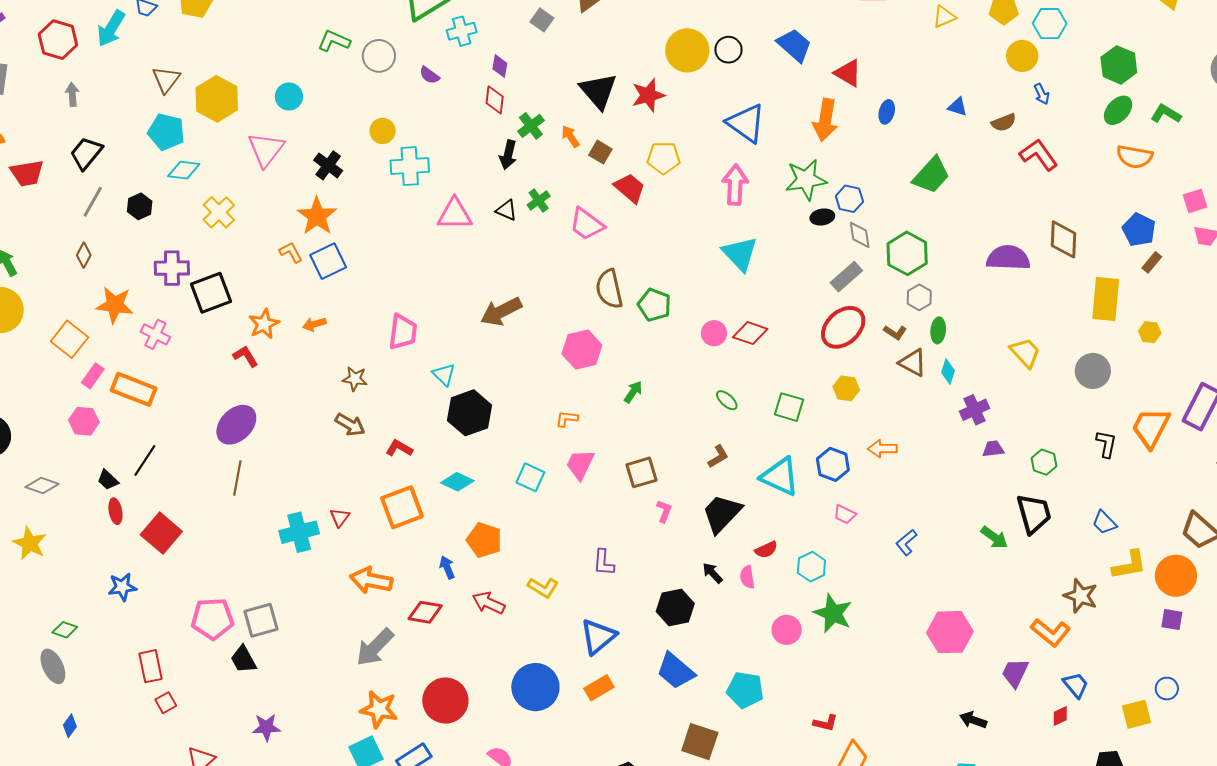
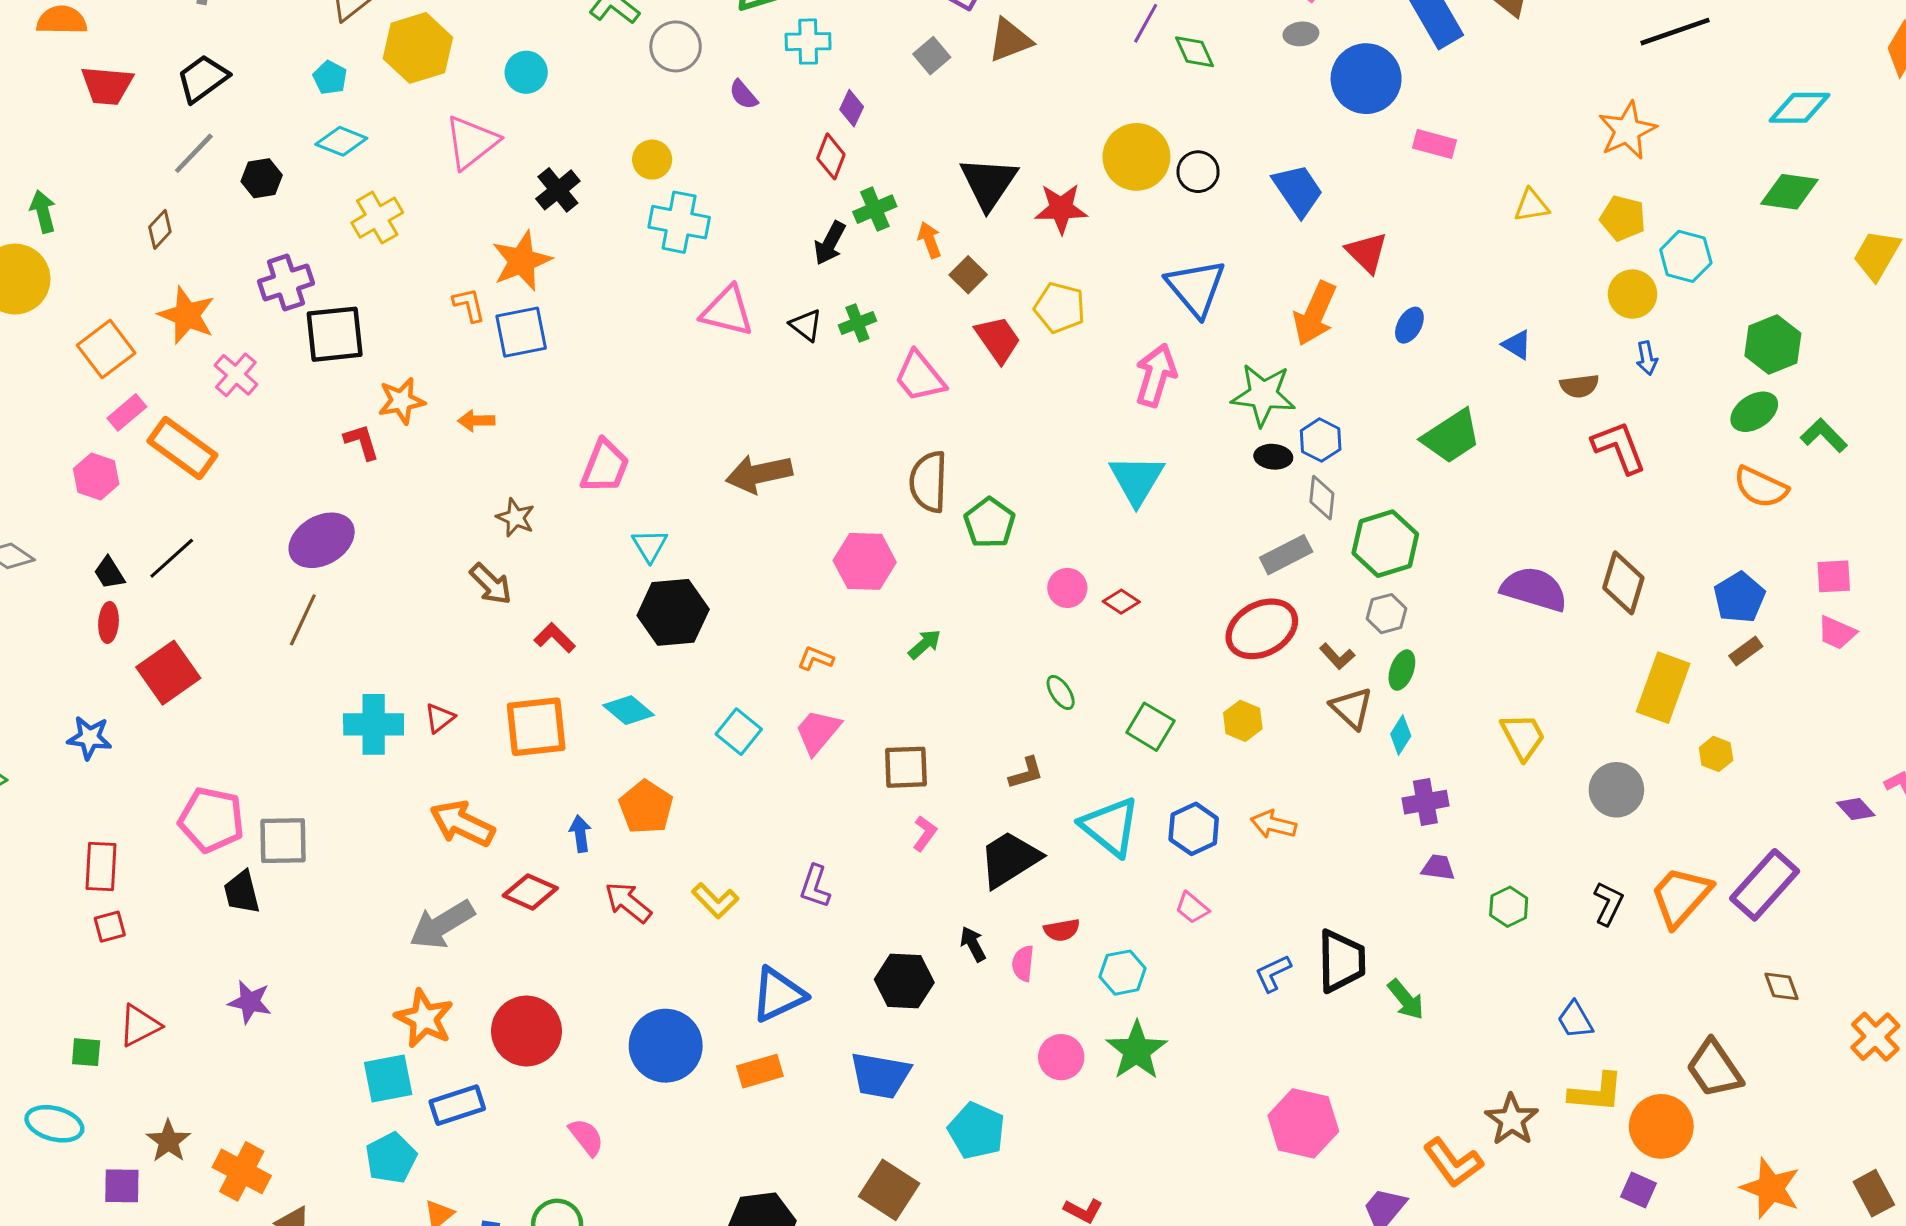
cyan pentagon: (166, 132) -> (330, 78), size x0.6
purple cross: (172, 268) -> (286, 282), turned -32
red diamond: (750, 333) -> (1121, 602), size x0.7
black trapezoid: (1034, 514) -> (1341, 961), moved
blue trapezoid: (676, 671) -> (880, 1075), turned -45

